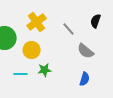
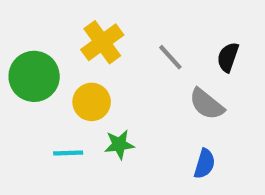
black semicircle: (96, 21) -> (228, 57), moved

